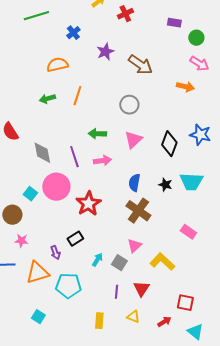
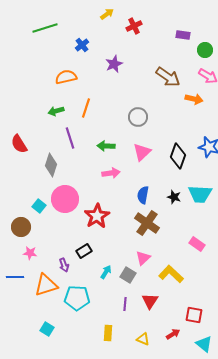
brown arrow: (140, 65) -> (168, 77), moved
gray diamond: (42, 153) -> (51, 165), turned 30
purple line: (74, 157) -> (70, 138), moved
yellow triangle: (133, 317) -> (143, 339), moved

